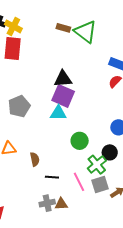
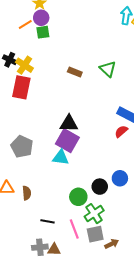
green triangle: (85, 32) -> (108, 69), moved, size x0.7
gray pentagon: (19, 106) -> (22, 147), turned -30
green circle: (80, 141) -> (78, 197), moved
black circle: (110, 152) -> (100, 187), moved
brown semicircle: (35, 159) -> (27, 193), moved

